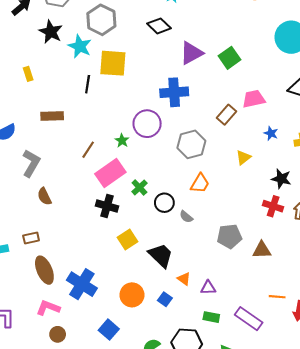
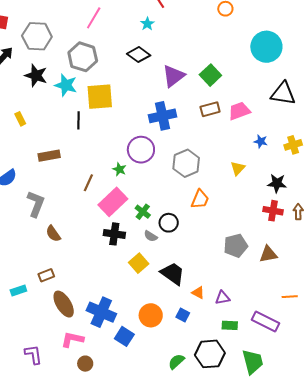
brown rectangle: (227, 115) -> (210, 109), moved, turned 42
gray semicircle: (186, 217) -> (151, 236), moved
blue square: (109, 330) -> (124, 336), moved

